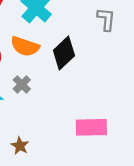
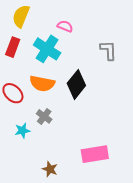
pink rectangle: (91, 127) -> (95, 154), moved

